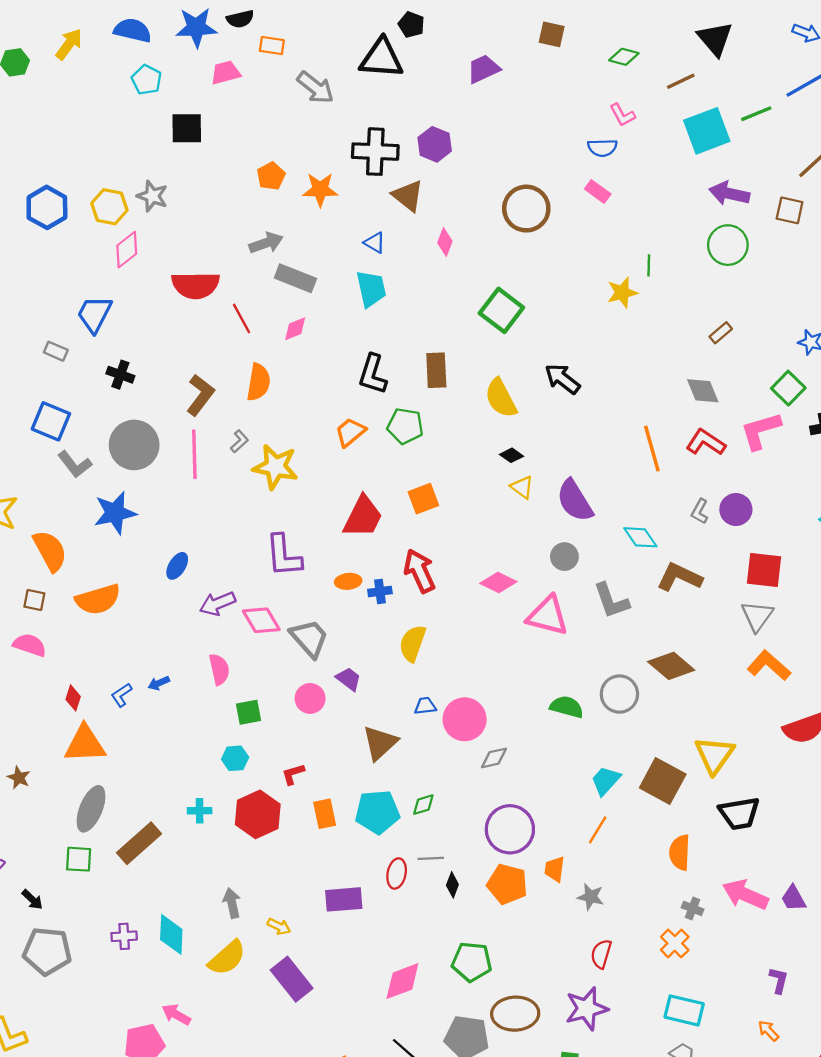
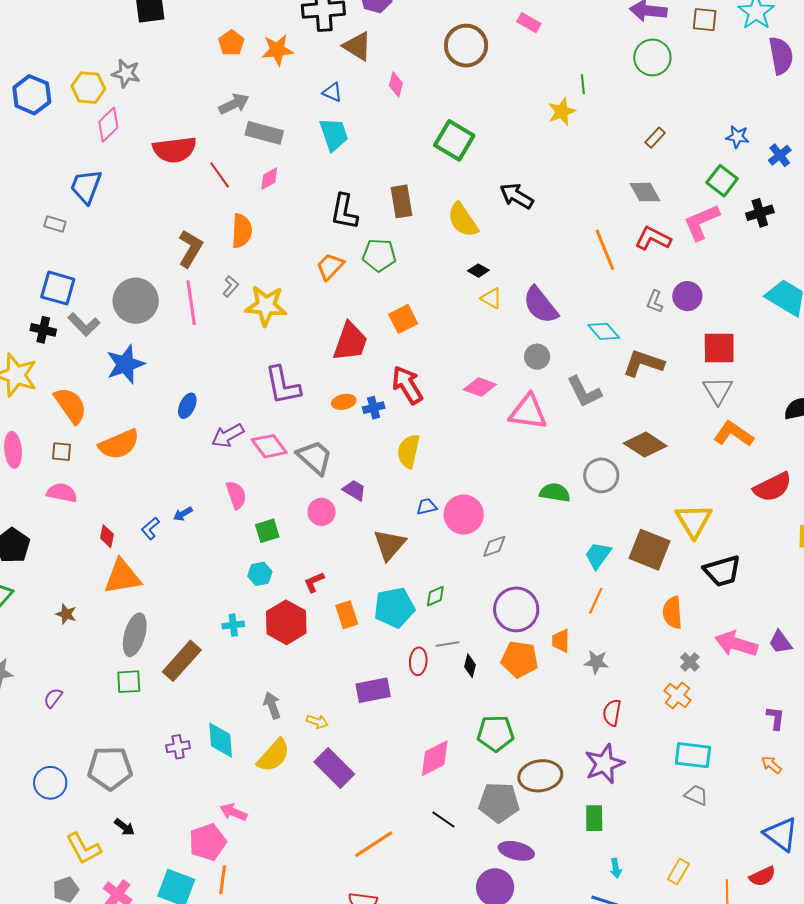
black cross: (120, 375) -> (43, 330), moved
black arrow: (32, 899) -> (124, 827), moved
gray cross: (693, 908) -> (690, 662), turned 30

